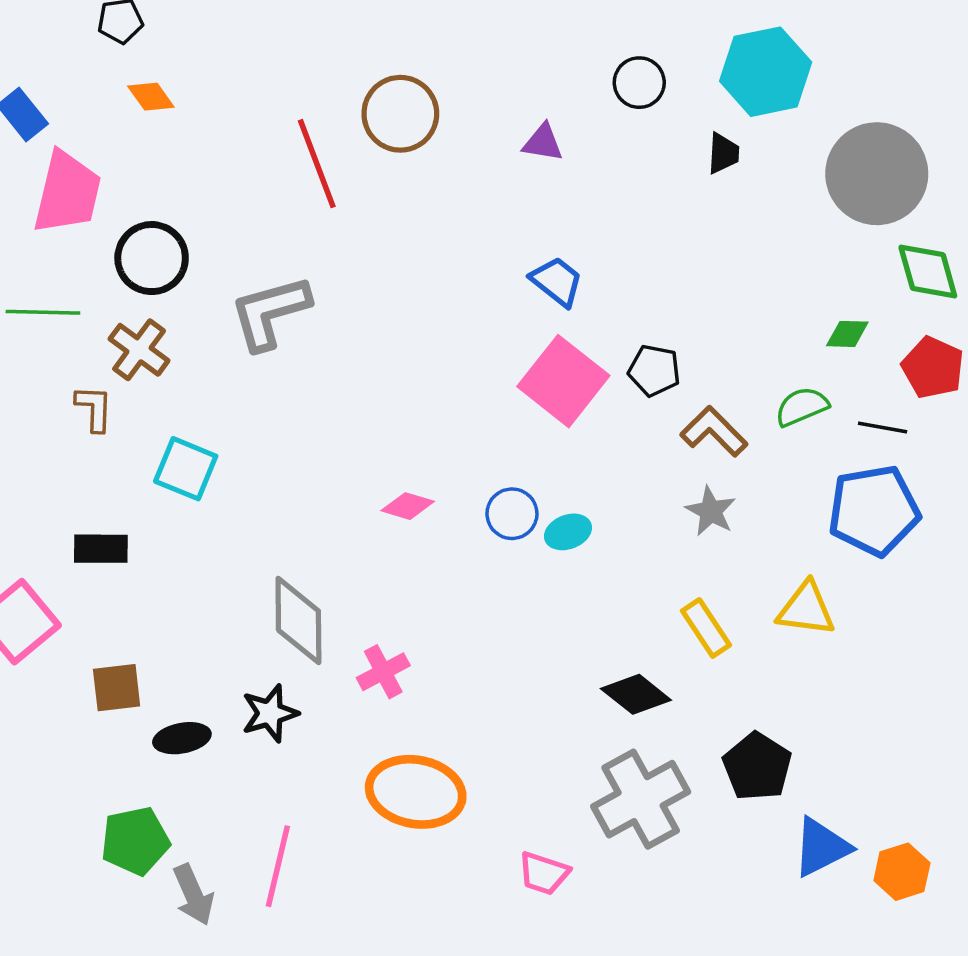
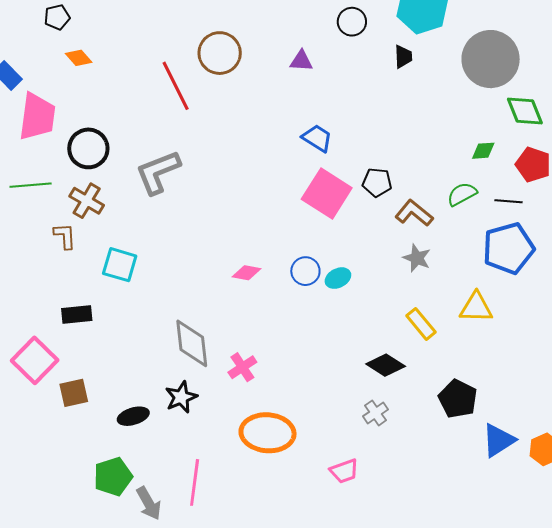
brown square: (117, 688) -> (74, 393), moved
gray cross: (641, 799) -> (376, 413), moved, size x0.5
pink trapezoid: (544, 873) -> (344, 471), turned -32

